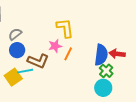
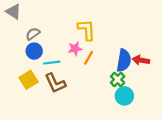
brown L-shape: (38, 61) -> (55, 83), moved, turned 40
cyan line: (25, 71) -> (52, 63), moved
green cross: (106, 71) -> (118, 79), moved

